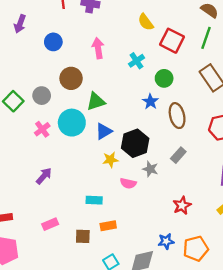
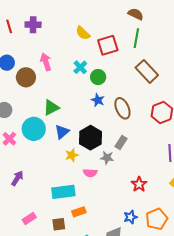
red square: (172, 41) -> (108, 45), turned -35
brown circle: (71, 78) -> (26, 77), moved
green circle: (164, 78) -> (98, 77), moved
gray rectangle: (178, 155) -> (121, 143), moved
cyan rectangle: (94, 200) -> (63, 192), size x1.6

